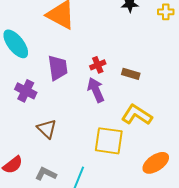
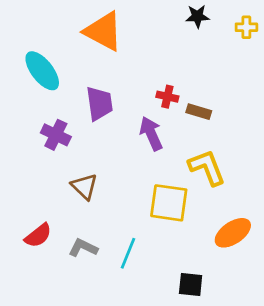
red cross: (98, 65) -> (167, 97), moved, turned 35
yellow L-shape: (137, 115) -> (207, 167), turned 36

